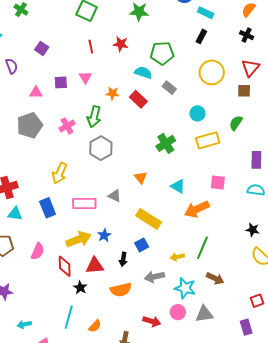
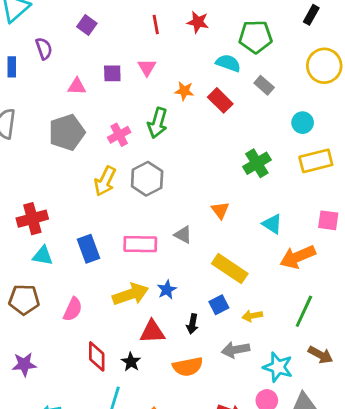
gray hexagon: (101, 148) -> (147, 179), moved
yellow arrow: (60, 173) -> (105, 181), moved
yellow arrow: (177, 257) -> (252, 316), moved
red diamond: (65, 266) -> (97, 356), moved

